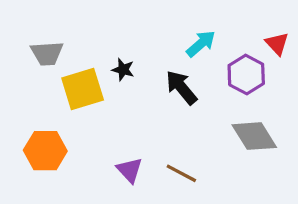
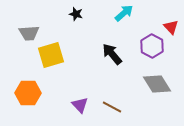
cyan arrow: (201, 44) -> (124, 13), moved
black star: (123, 70) -> (76, 14), moved

